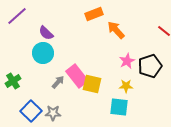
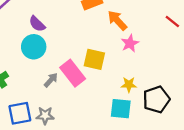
pink star: (127, 61) -> (130, 43), moved
black pentagon: (150, 66) -> (156, 99), moved
yellow square: (92, 84) -> (94, 59), moved
blue square: (31, 111) -> (20, 113), turned 35

